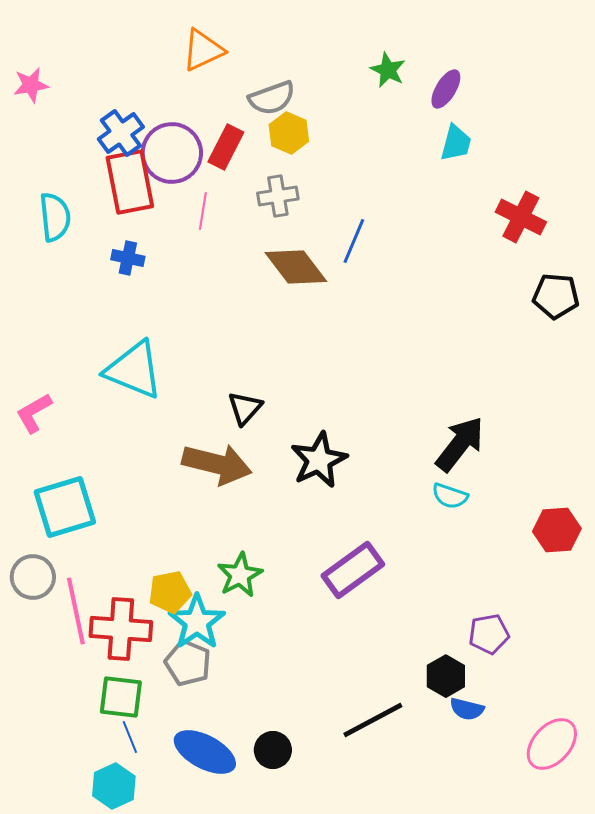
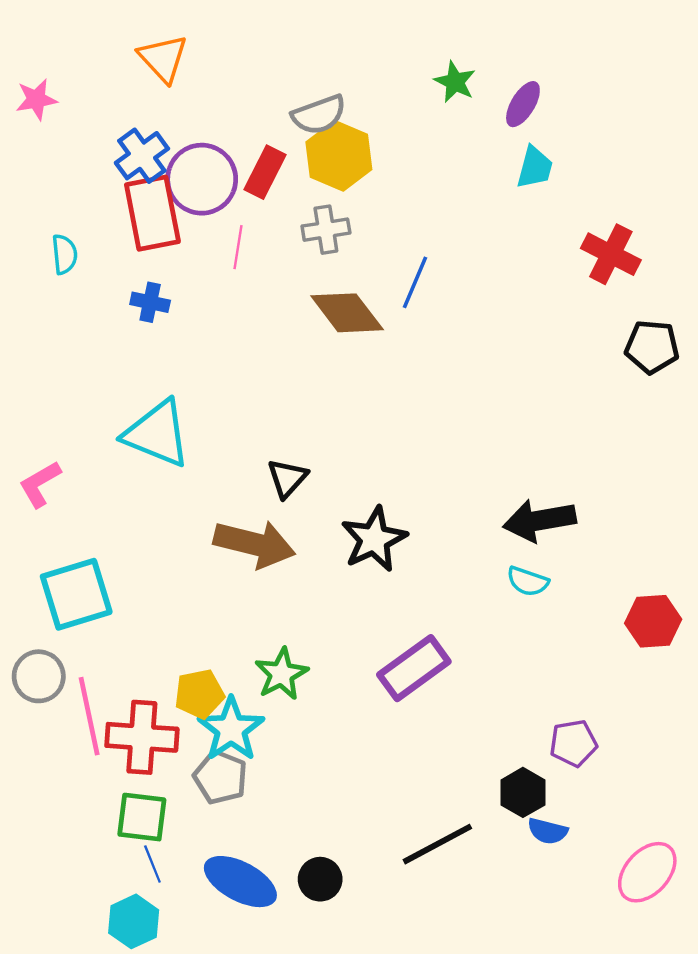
orange triangle: (203, 50) -> (163, 58), moved, turned -48
yellow hexagon: (289, 133) -> (339, 156), size x1.4
cyan semicircle: (55, 217) -> (64, 254), size x0.7
black arrow: (460, 444) -> (539, 520), turned -138

